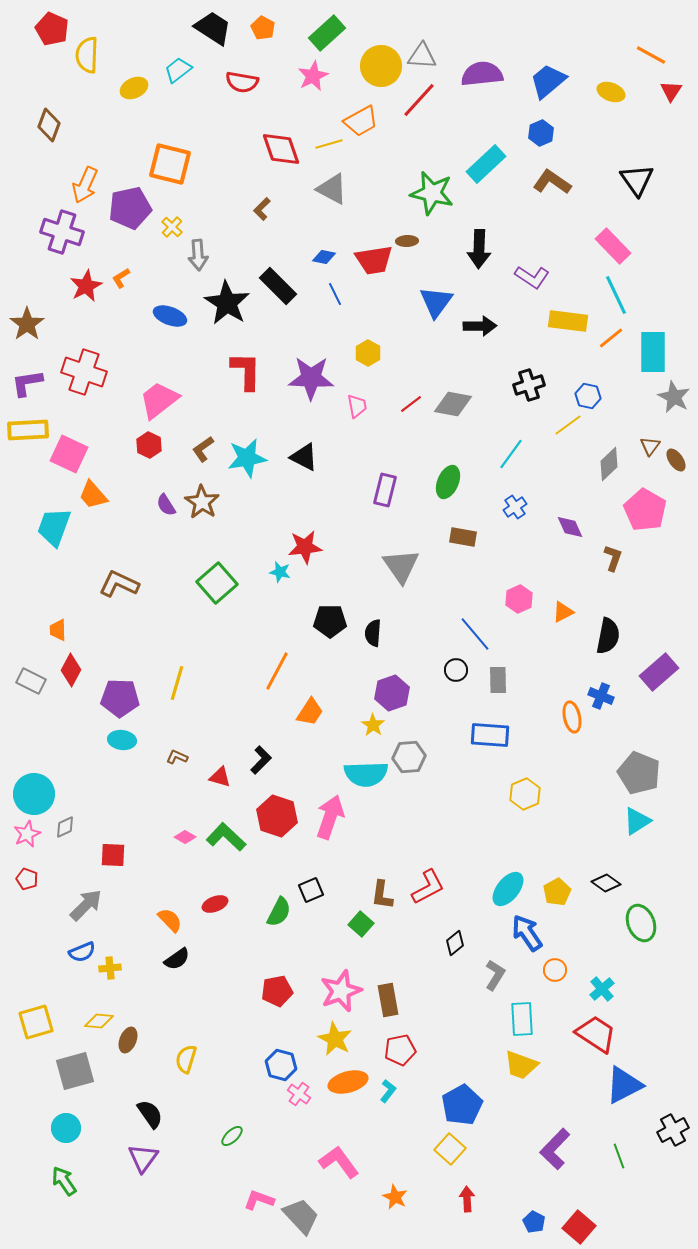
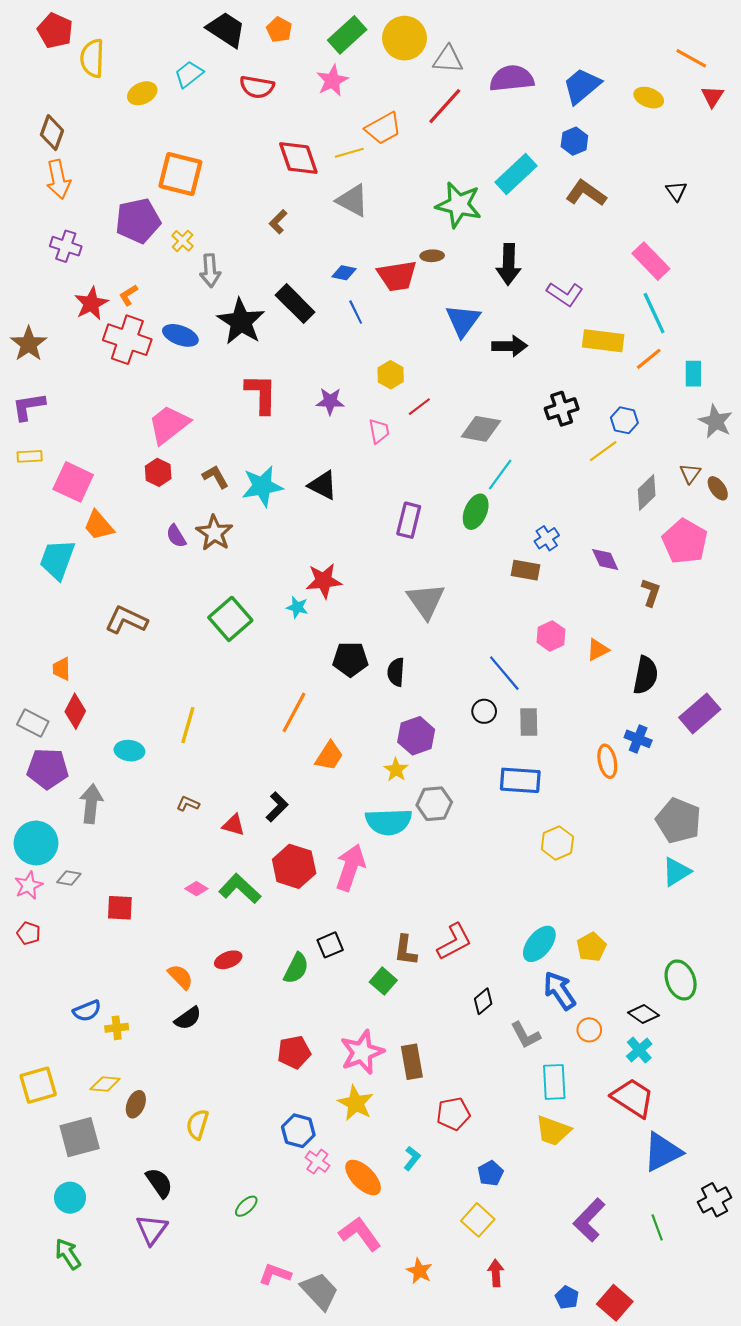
yellow circle: (381, 66) -> (404, 38), moved
black triangle: (637, 180) -> (676, 191), size x0.6
orange arrow: (85, 185) -> (58, 179), moved, turned -36
purple cross: (62, 232) -> (66, 246), size x0.7
cyan rectangle: (653, 352) -> (693, 374), size x0.6
red cross: (84, 372) -> (127, 340), moved
purple star: (311, 378) -> (330, 401), size x0.6
red line: (411, 404) -> (419, 407), moved
yellow rectangle: (28, 430) -> (30, 456), size x0.6
brown L-shape: (203, 449) -> (215, 477), turned 96
cyan line: (511, 454) -> (500, 475), moved
brown rectangle: (463, 537) -> (526, 570), moved
purple pentagon: (120, 698) -> (48, 769), moved
cyan ellipse: (122, 740) -> (129, 751), moved
gray diamond: (65, 827) -> (69, 878), turned 35
black diamond: (606, 883) -> (643, 1014), moved
gray arrow: (86, 905) -> (91, 804), moved, turned -39
gray L-shape: (495, 975) -> (526, 1035), turned 120
red pentagon: (400, 1050) -> (453, 1114), moved
orange ellipse: (348, 1082) -> (363, 1177), moved, turned 60
blue pentagon: (462, 1105) -> (490, 1173), size x0.6

